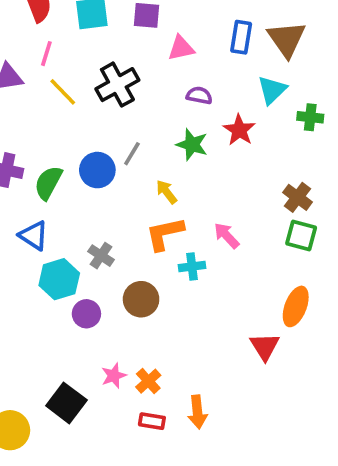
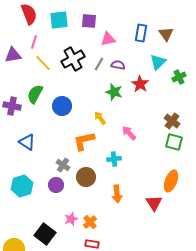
brown triangle: (287, 39) -> (166, 34), size x0.7
green cross: (310, 117) -> (179, 77), turned -32
gray line: (132, 154) -> (99, 64), moved
green semicircle: (48, 183) -> (35, 94), moved
orange L-shape: (165, 234) -> (84, 141), moved
pink arrow: (227, 236) -> (129, 133), moved
gray cross: (101, 256) -> (63, 165), moved
cyan hexagon: (59, 279) -> (22, 186), moved
orange arrow: (197, 412) -> (117, 194), moved

